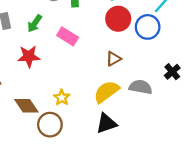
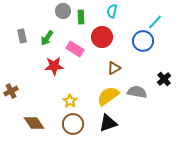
red circle: (118, 19) -> (102, 37), moved
red star: (29, 56) -> (54, 66), moved
brown diamond: (26, 106) -> (34, 123), moved
brown circle: (50, 125) -> (73, 124), moved

